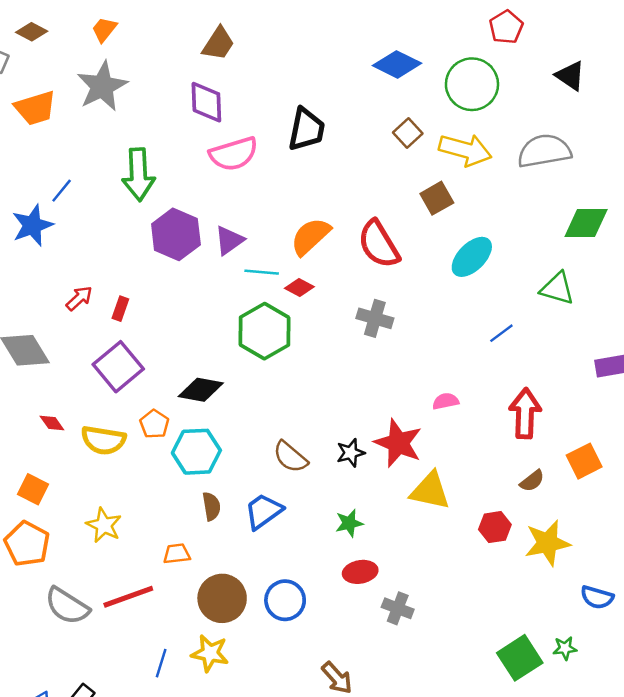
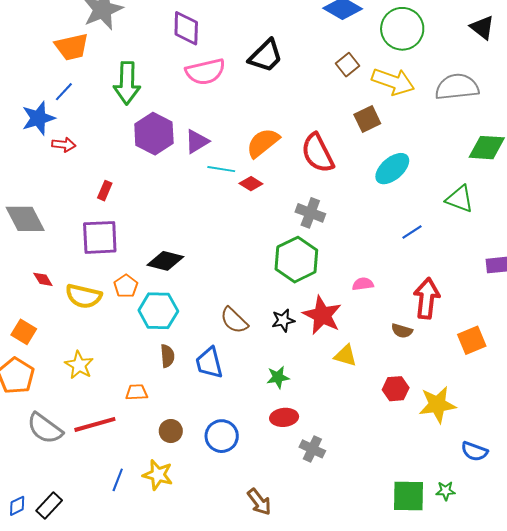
orange trapezoid: (35, 108) -> (72, 47), moved
black trapezoid: (306, 129) -> (266, 56), turned 30
red arrow: (79, 298) -> (64, 145), moved, turned 45
green hexagon: (265, 331) -> (296, 260), moved
purple square: (118, 367) -> (100, 237), turned 33
brown semicircle: (532, 481) -> (402, 331), moved, turned 50
yellow triangle: (430, 491) -> (345, 356), size x0.7
blue trapezoid: (263, 511) -> (209, 363), turned -72
brown circle: (222, 598) -> (171, 431), size x0.6
green square: (520, 658) -> (408, 496), turned 30

